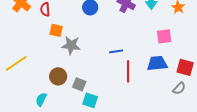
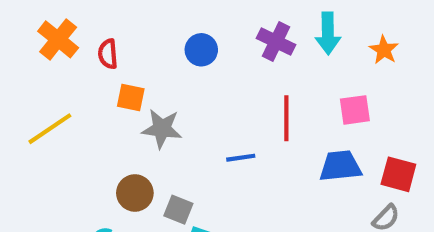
blue line: (116, 51) -> (241, 158), moved
yellow line: (16, 63) -> (50, 129), moved
red line: (128, 71) -> (286, 118), moved

